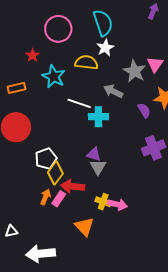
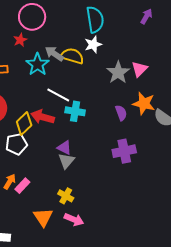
pink circle: (58, 29) -> (32, 17), moved
gray arrow: (113, 91) -> (54, 54), moved
yellow diamond: (55, 173) -> (24, 124), moved
red arrow: (73, 186) -> (43, 117), moved
pink arrow: (117, 204) -> (74, 220), moved

